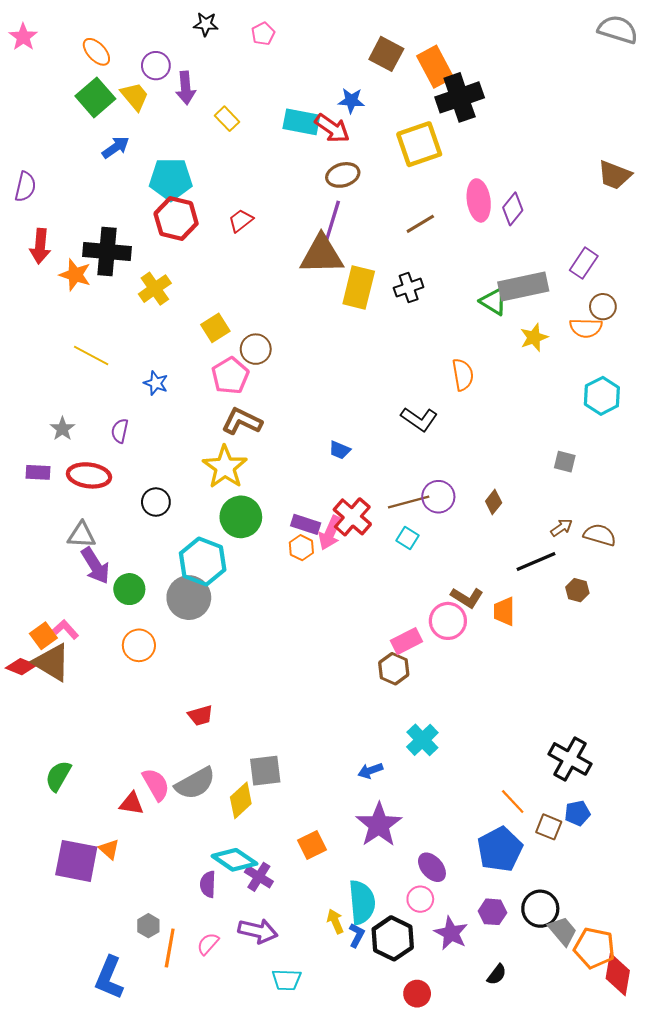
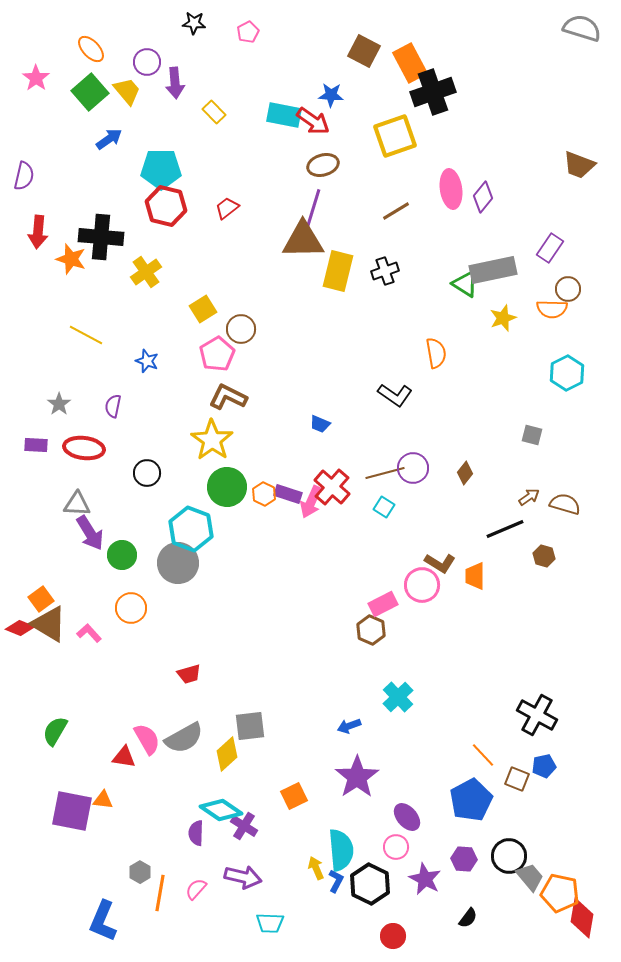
pink star: (23, 37) -> (36, 78), moved
orange hexagon: (301, 548) -> (264, 494), moved
pink L-shape: (66, 629) -> (89, 633), moved
orange triangle: (109, 849) -> (103, 800), turned -35

